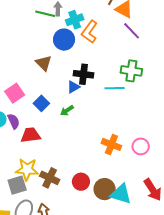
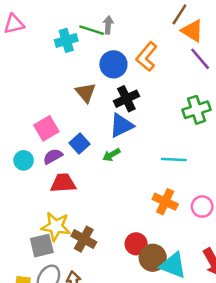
cyan cross: (75, 20) -> (66, 40), moved
green cross: (131, 71) -> (197, 110), turned -30
black cross: (83, 74) -> (126, 99), moved, turned -36
blue triangle: (73, 87) -> (121, 125), size x1.5
cyan line: (115, 88) -> (174, 160), moved
purple semicircle: (14, 121) -> (53, 156), moved, turned -98
red circle: (81, 182) -> (136, 244), moved

